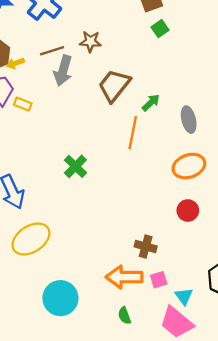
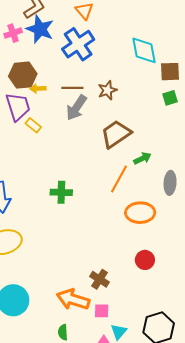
brown star: (90, 41) -> (107, 90), turned 30
green cross: (75, 166) -> (61, 192), turned 30
orange ellipse: (189, 166) -> (140, 213), moved

